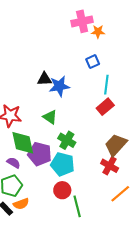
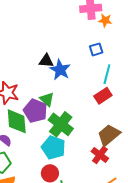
blue star: (59, 86) -> (60, 70), turned 30
green cross: (67, 140) -> (61, 124), size x1.4
purple pentagon: (40, 154) -> (35, 111), moved

